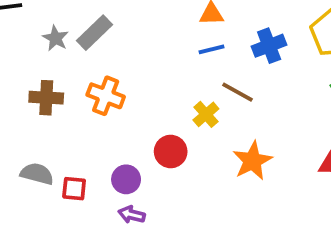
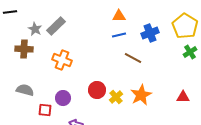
brown cross: (46, 98) -> (24, 49), moved
yellow cross: (206, 114) -> (116, 97), moved
gray semicircle: (37, 174) -> (25, 90), moved
purple circle: (126, 179) -> (63, 98), moved

